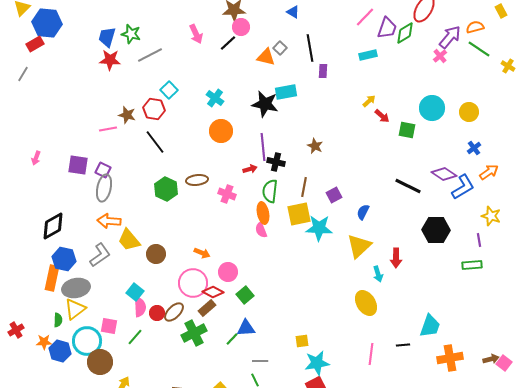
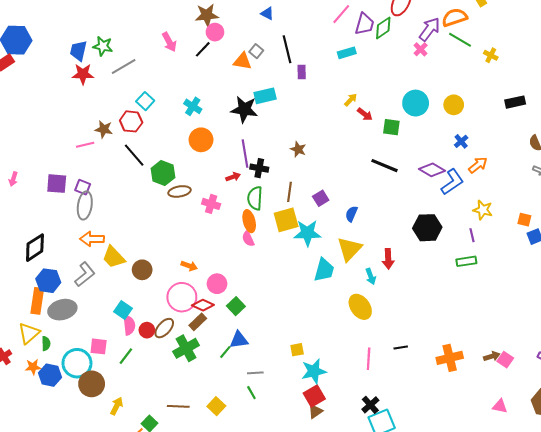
orange semicircle: (475, 27) -> (455, 17), size x1.4
black line: (408, 186) -> (384, 166), moved
green hexagon: (166, 189) -> (163, 173), moved
yellow triangle: (75, 309) -> (29, 333), moved
cyan trapezoid: (430, 326) -> (324, 270), moved

